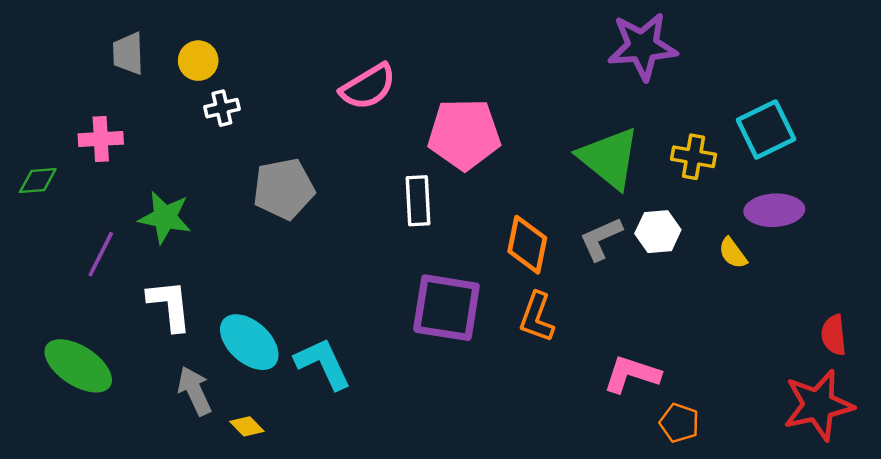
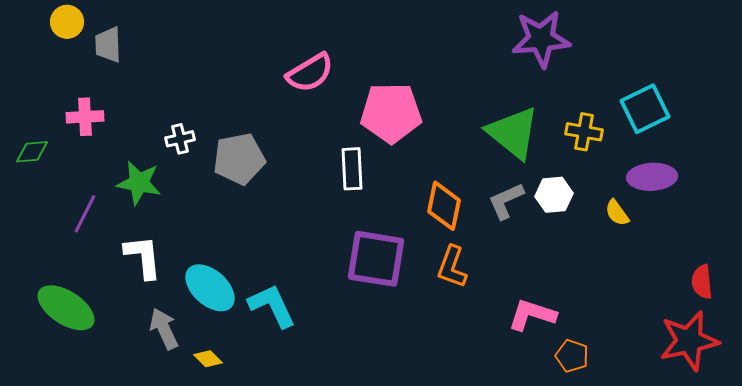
yellow circle: (198, 61) -> (67, 22), moved
white cross: (222, 108) -> (180, 139), moved

